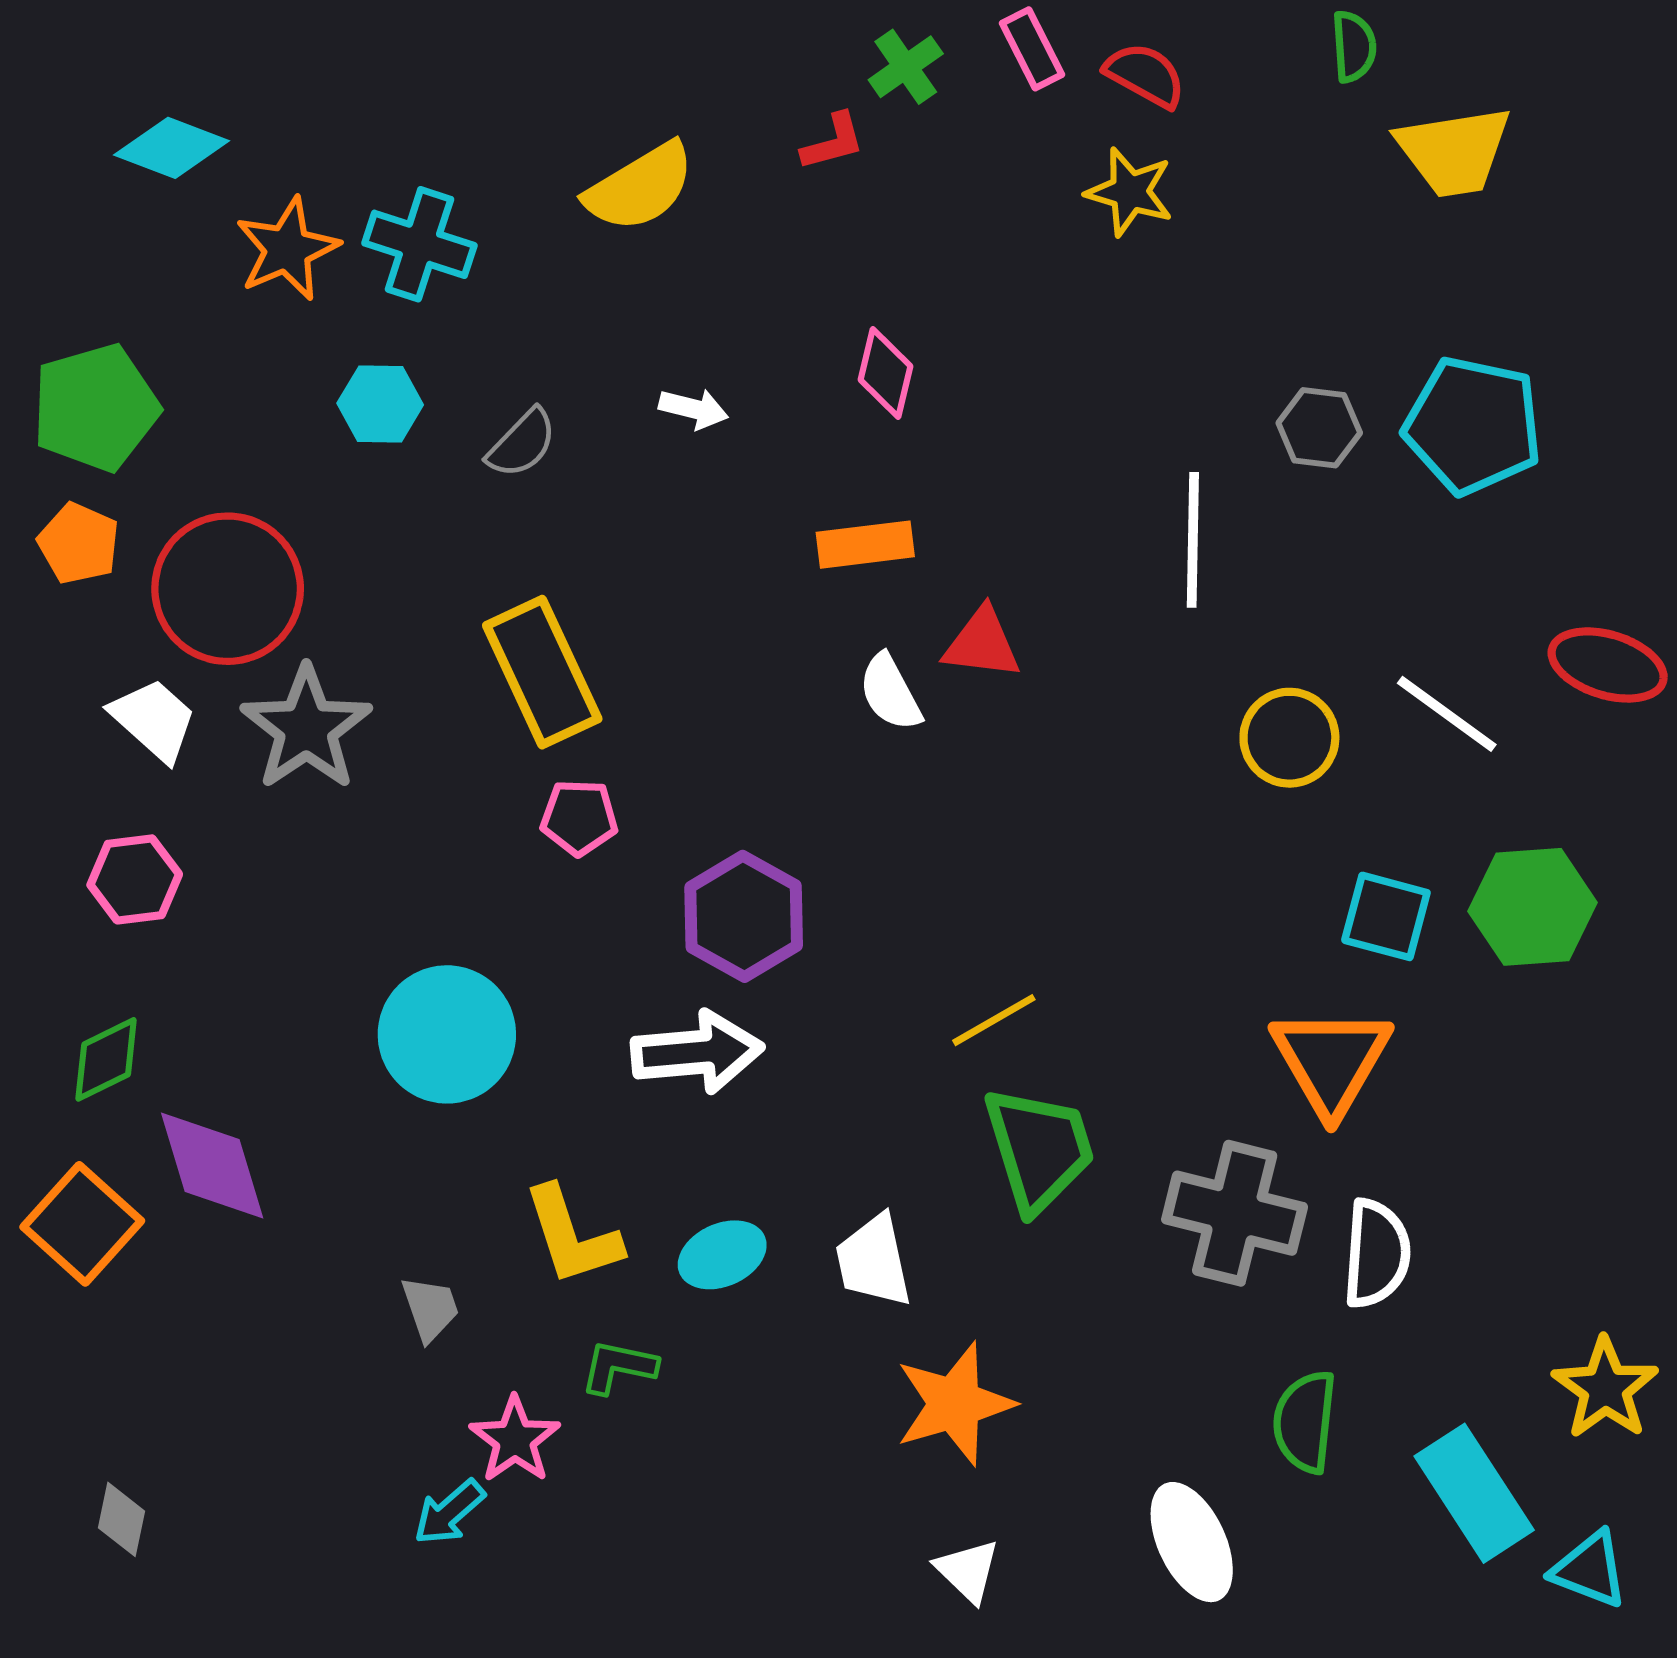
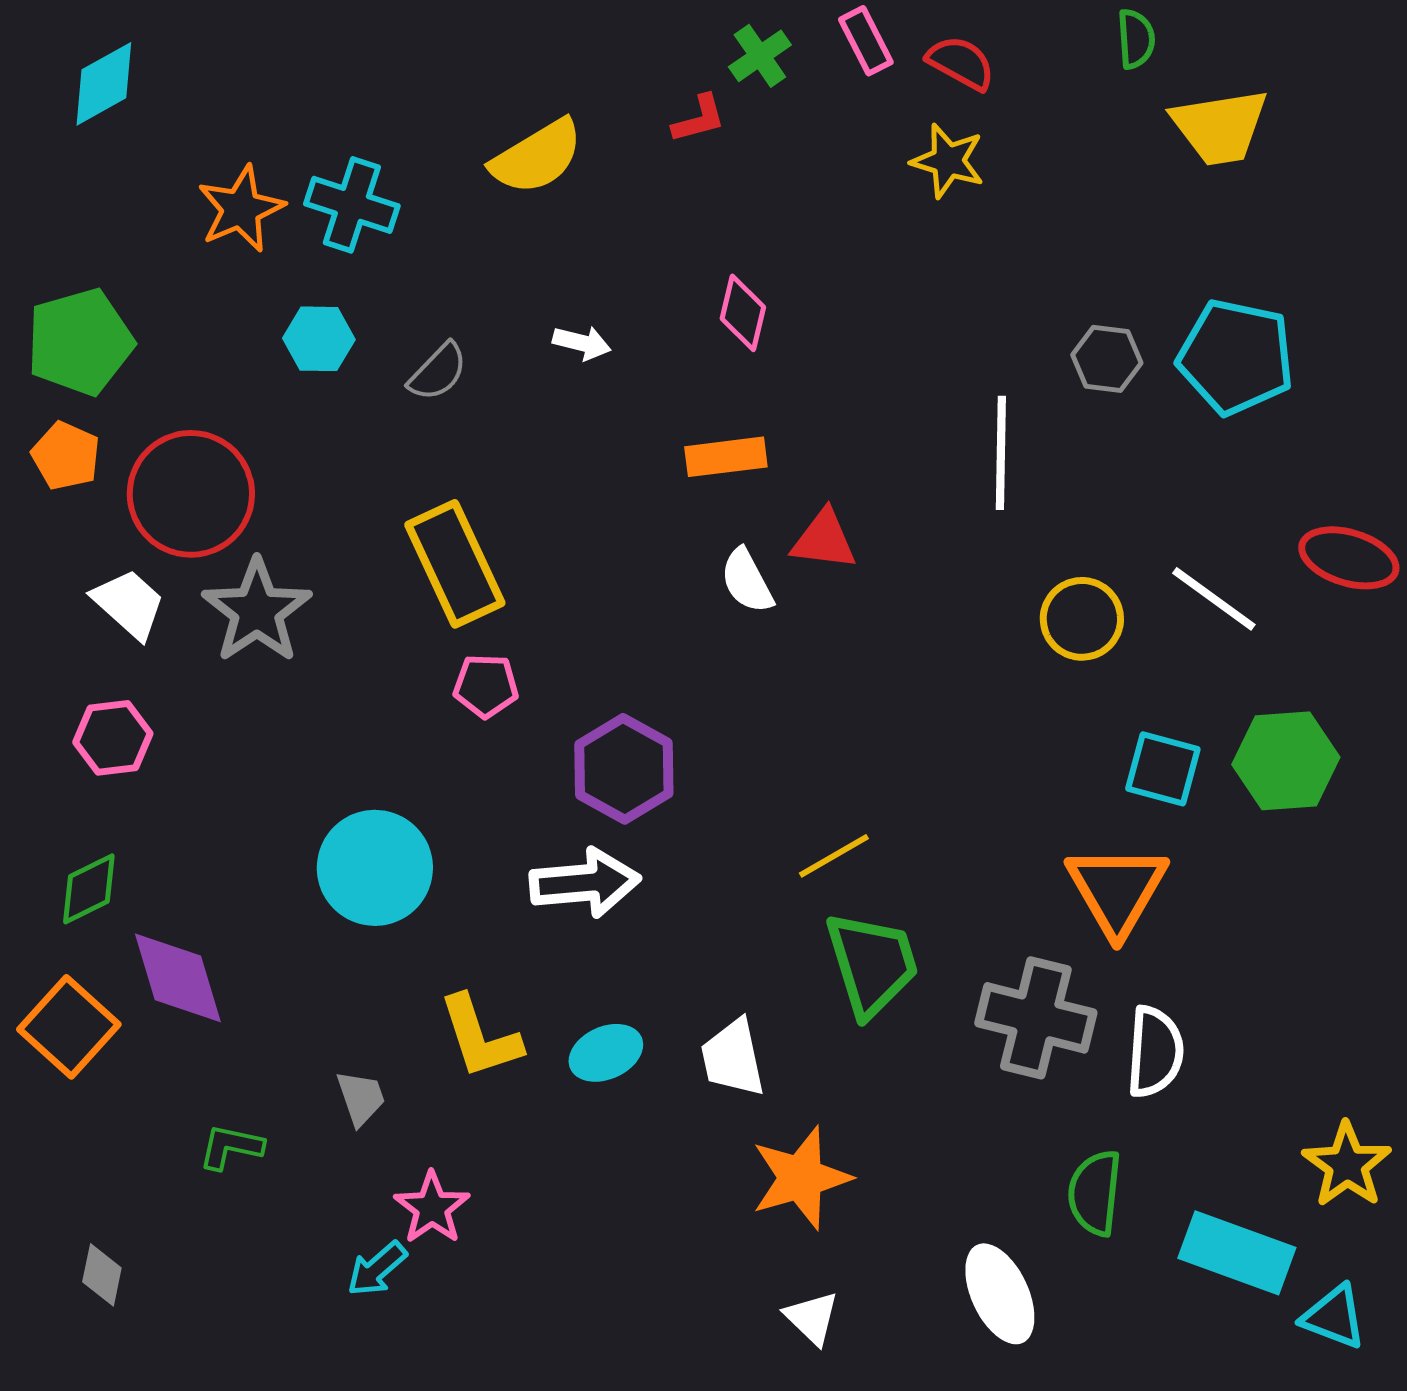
cyan diamond: (172, 148) -> (104, 84), moved, turned -50
green L-shape: (618, 1367) -> (231, 1147), moved
cyan rectangle: (1474, 1493) -> (1237, 1253), turned -37

